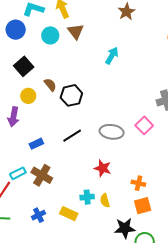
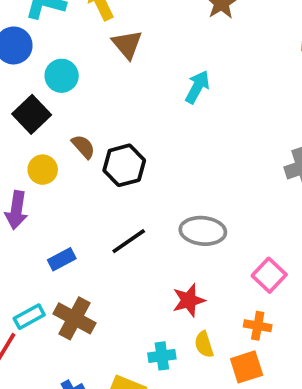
cyan circle: (50, 35) -> (62, 76), moved
pink square: (144, 125) -> (269, 275), moved
red star: (103, 168) -> (189, 300), turned -30
yellow semicircle: (105, 201) -> (204, 344), moved
orange square: (143, 206) -> (247, 367), moved

